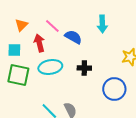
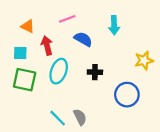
orange triangle: (21, 25) -> (28, 26), turned -48
pink line: (52, 26) -> (67, 19), moved, turned -63
cyan ellipse: (50, 67) -> (59, 71), turned -60

